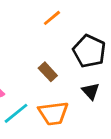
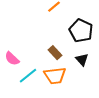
brown rectangle: (48, 72) -> (55, 53), moved

